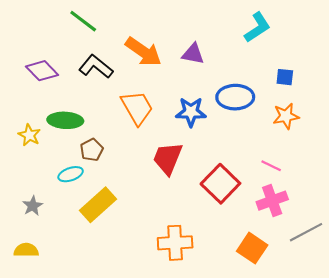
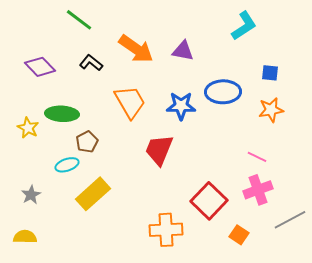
black L-shape: (96, 66) -> (91, 63), size x0.7
red square: (220, 184) -> (209, 201), moved
orange square: (252, 248) -> (239, 235), size x0.7

